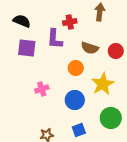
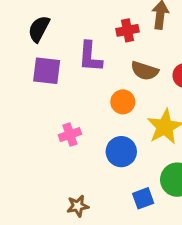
black semicircle: (22, 21) -> (39, 29), turned -84
red cross: (70, 22) -> (127, 30), moved
blue square: (79, 130) -> (143, 198), moved

